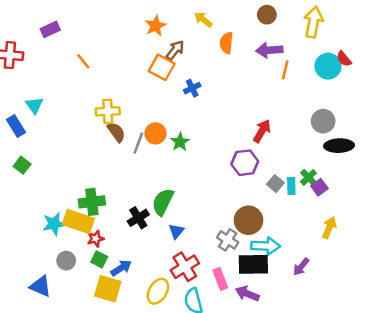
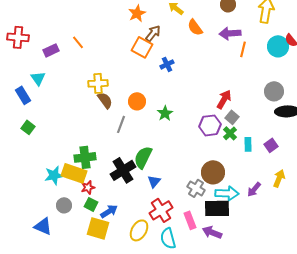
purple rectangle: (50, 29) -> (51, 50), moved
orange semicircle: (226, 43) -> (195, 27), turned -42
green star: (180, 142) -> (165, 113), moved
gray line: (138, 143) -> (121, 124), moved
green cross: (308, 177) -> (230, 133), moved
gray square: (275, 184) -> (232, 117), moved
black cross: (138, 218) -> (123, 170), size x1.4
purple arrow: (301, 267) -> (254, 189), moved

